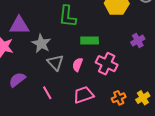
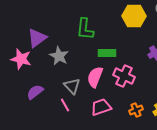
purple triangle: (19, 25) -> (37, 38), turned -35
gray triangle: (55, 63) -> (72, 86), moved
pink semicircle: (78, 65) -> (95, 77), size x1.5

